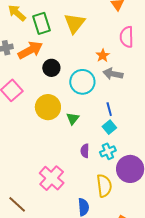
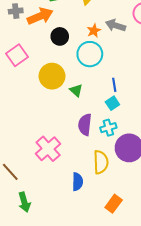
orange star: (103, 55) -> (94, 31), moved
gray arrow: (113, 74) -> (116, 25), moved
green triangle: (73, 119) -> (76, 90), turned -32
purple semicircle: (85, 151) -> (85, 125), size x1.5

